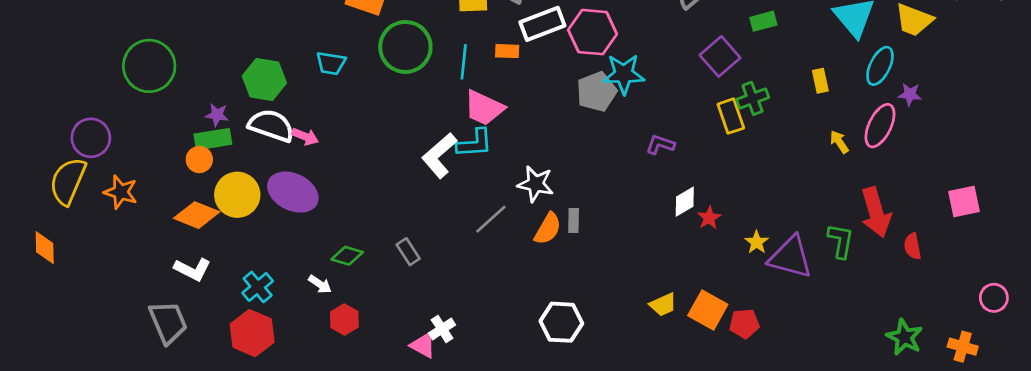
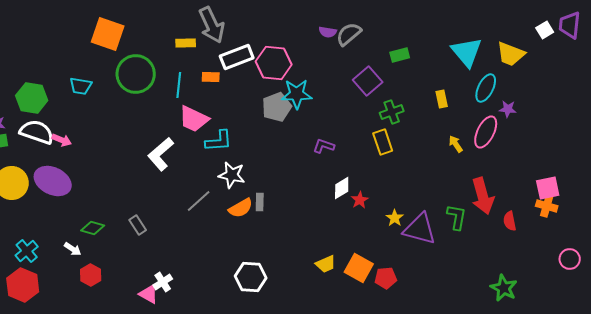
yellow rectangle: (731, 116) -> (383, 142), moved
cyan L-shape: (475, 143) -> (219, 141), moved
orange semicircle: (548, 229) -> (241, 208), turned 30
orange cross: (963, 347) -> (547, 206), moved

